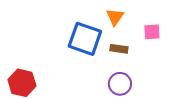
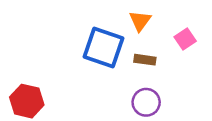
pink square: (152, 32) -> (185, 39), turned -30

